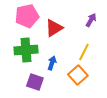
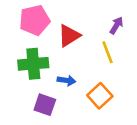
yellow line: (84, 52) -> (107, 52), moved, turned -48
blue arrow: (52, 63) -> (67, 80), turned 80

